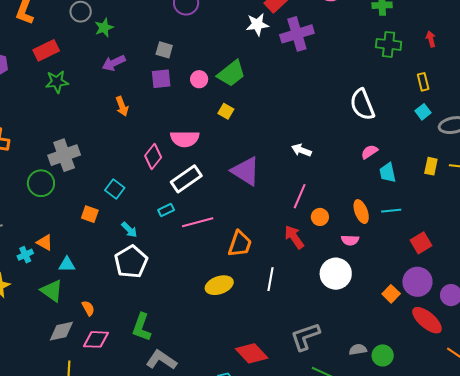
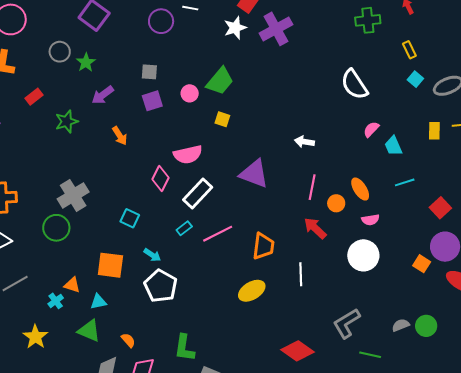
red rectangle: (46, 50) -> (34, 97), size x0.7
green star: (57, 82) -> (67, 122), moved
orange ellipse: (361, 212) -> (360, 189), moved
orange square: (90, 214) -> (110, 265), moved, size x1.6

